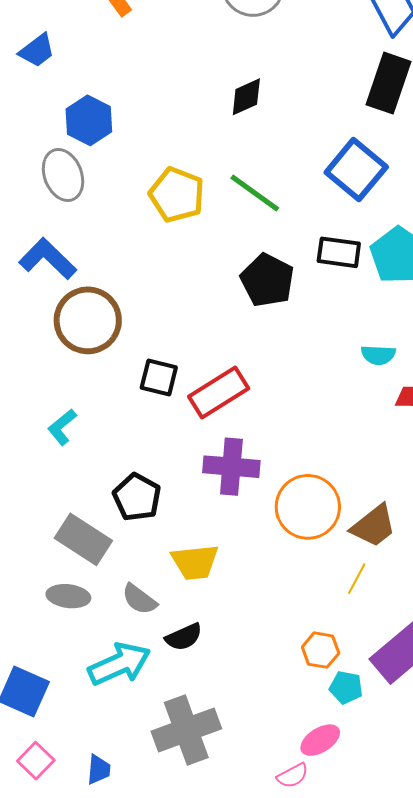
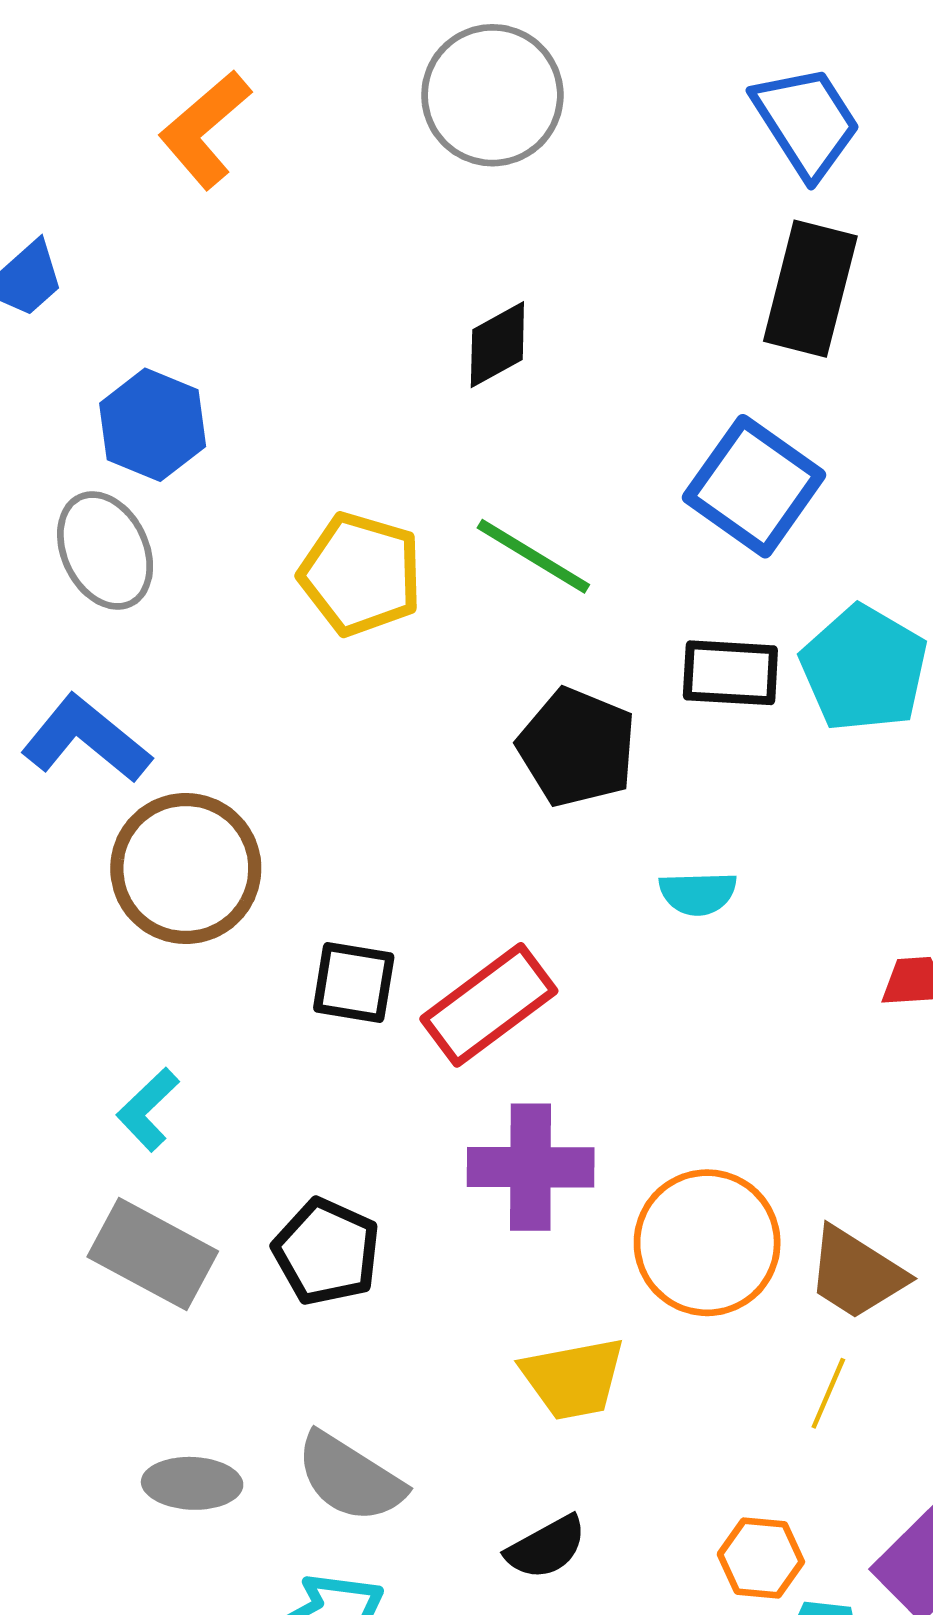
cyan semicircle: (378, 355) -> (698, 893), moved
brown trapezoid: (374, 526) -> (856, 1273), turned 75
gray rectangle: (83, 539) -> (153, 1254), moved
yellow trapezoid: (195, 562) -> (573, 1378), moved
gray semicircle: (139, 599) -> (350, 1478), size x1.4
black semicircle: (184, 637) -> (546, 1547), moved

